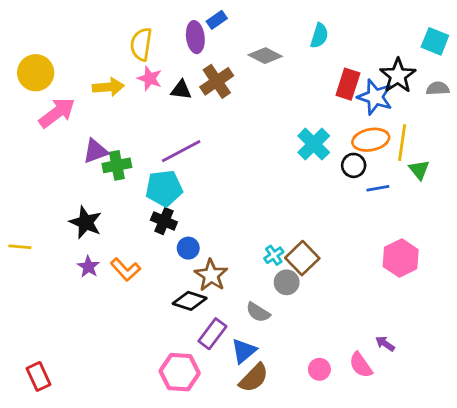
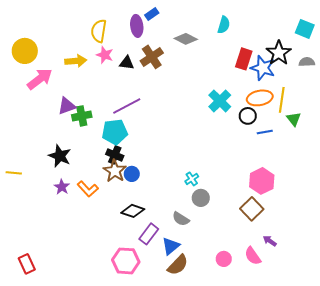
brown square: (302, 258) -> (252, 209), moved
pink hexagon: (401, 258) -> (262, 181), moved
brown star: (211, 275) -> (115, 171), moved

